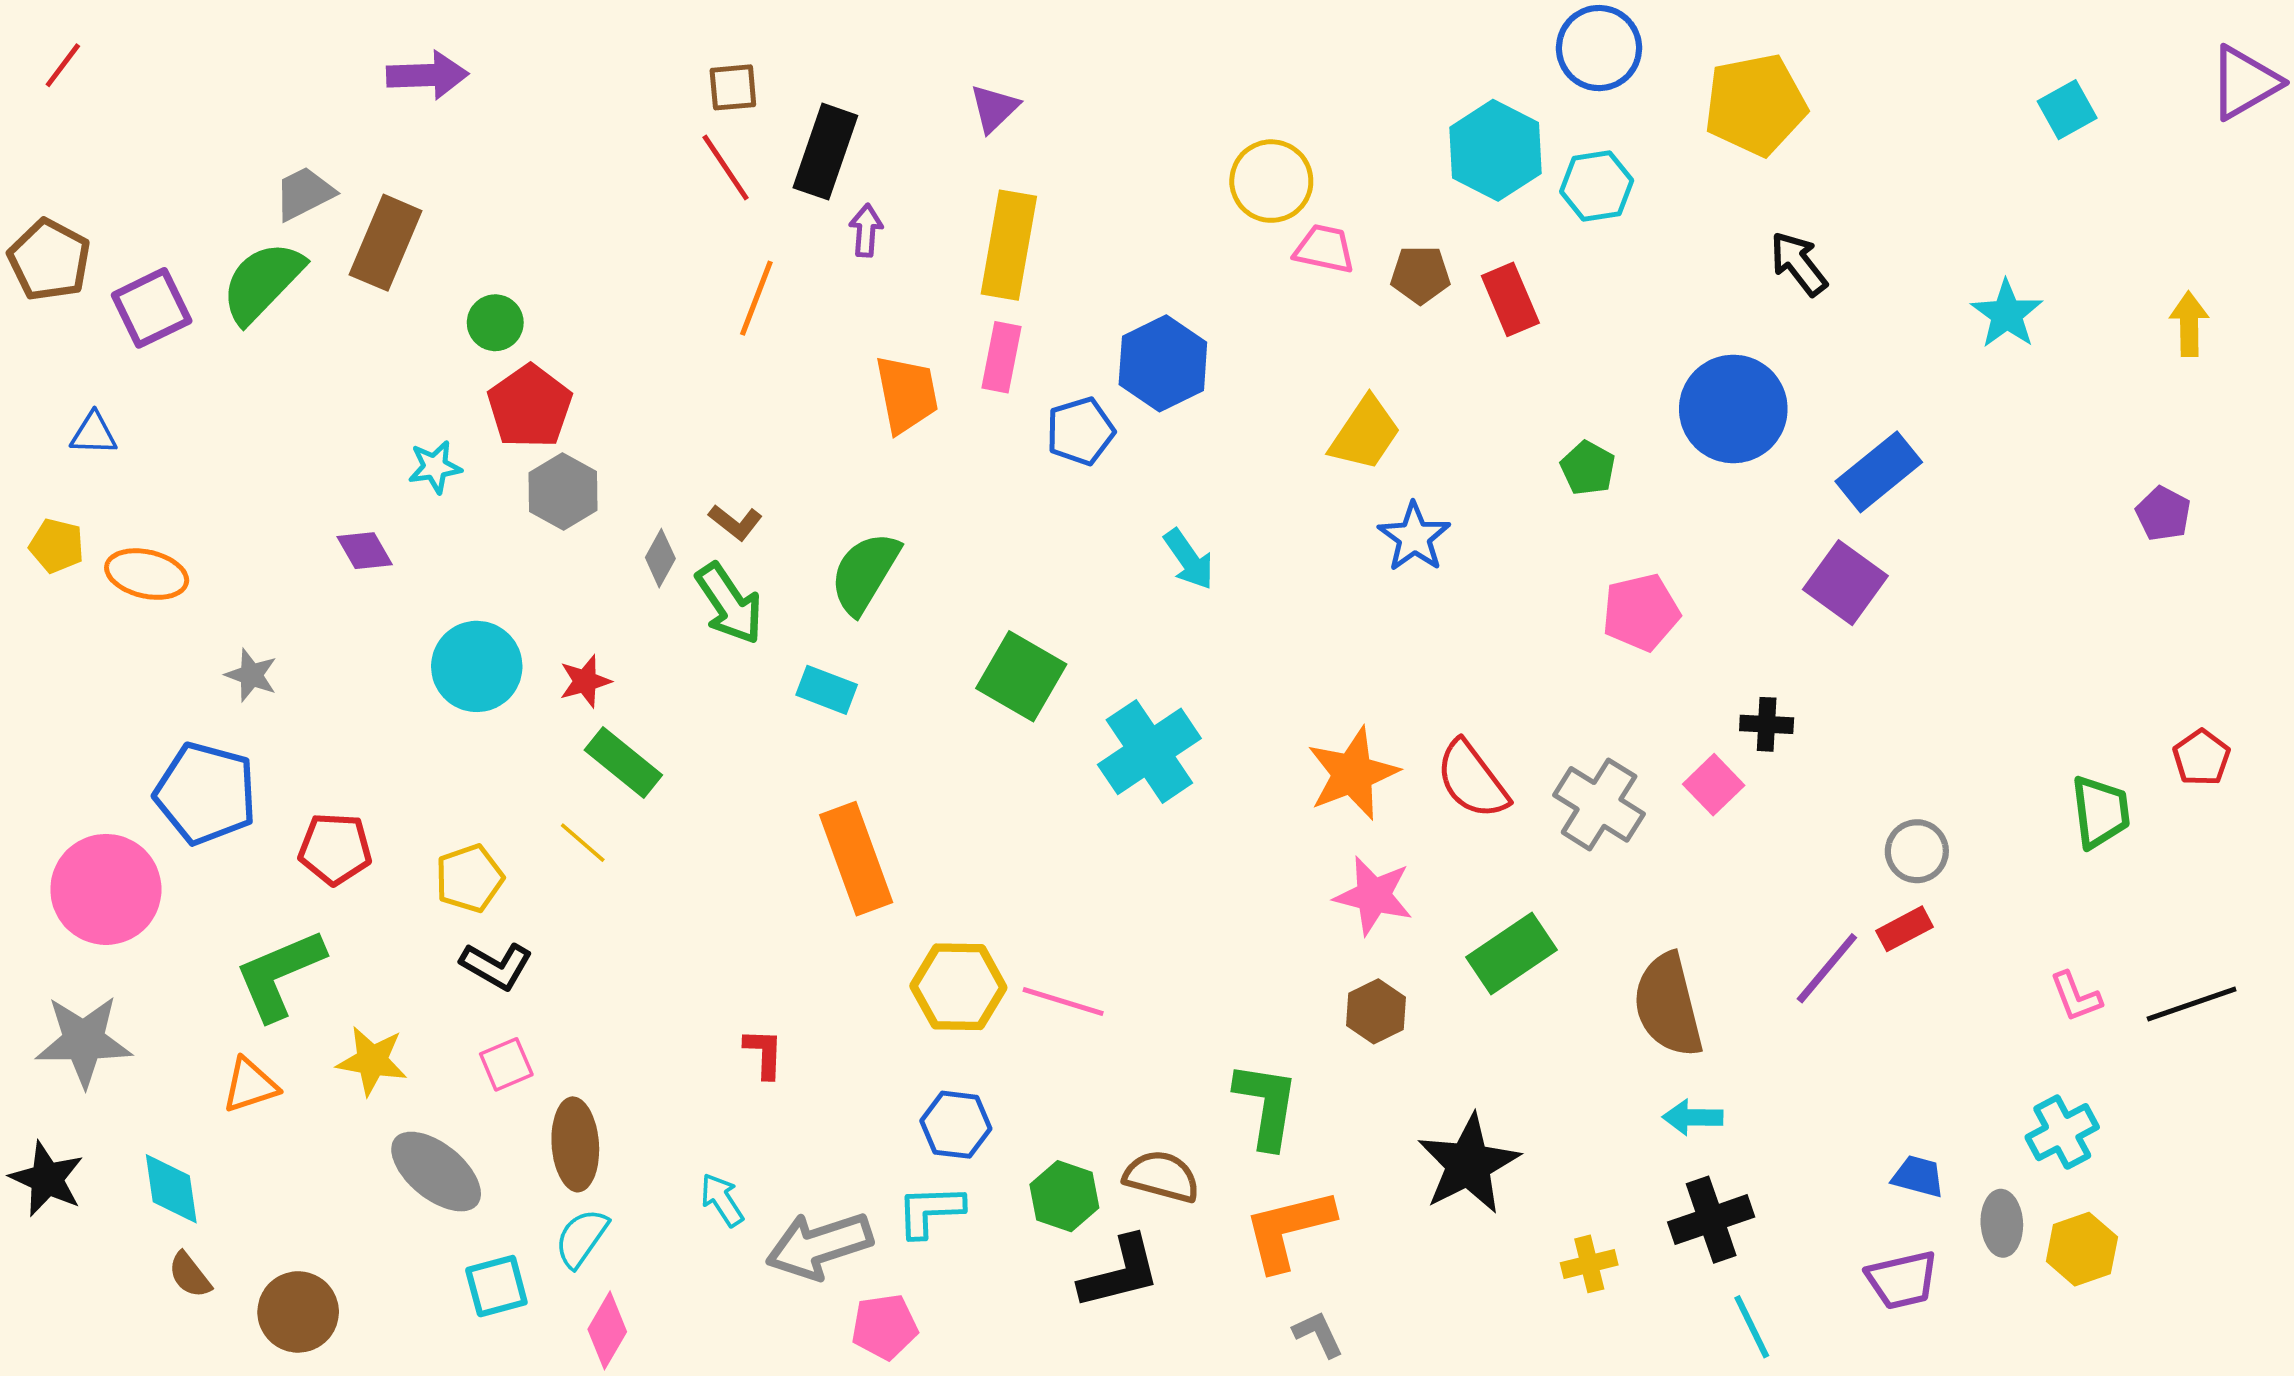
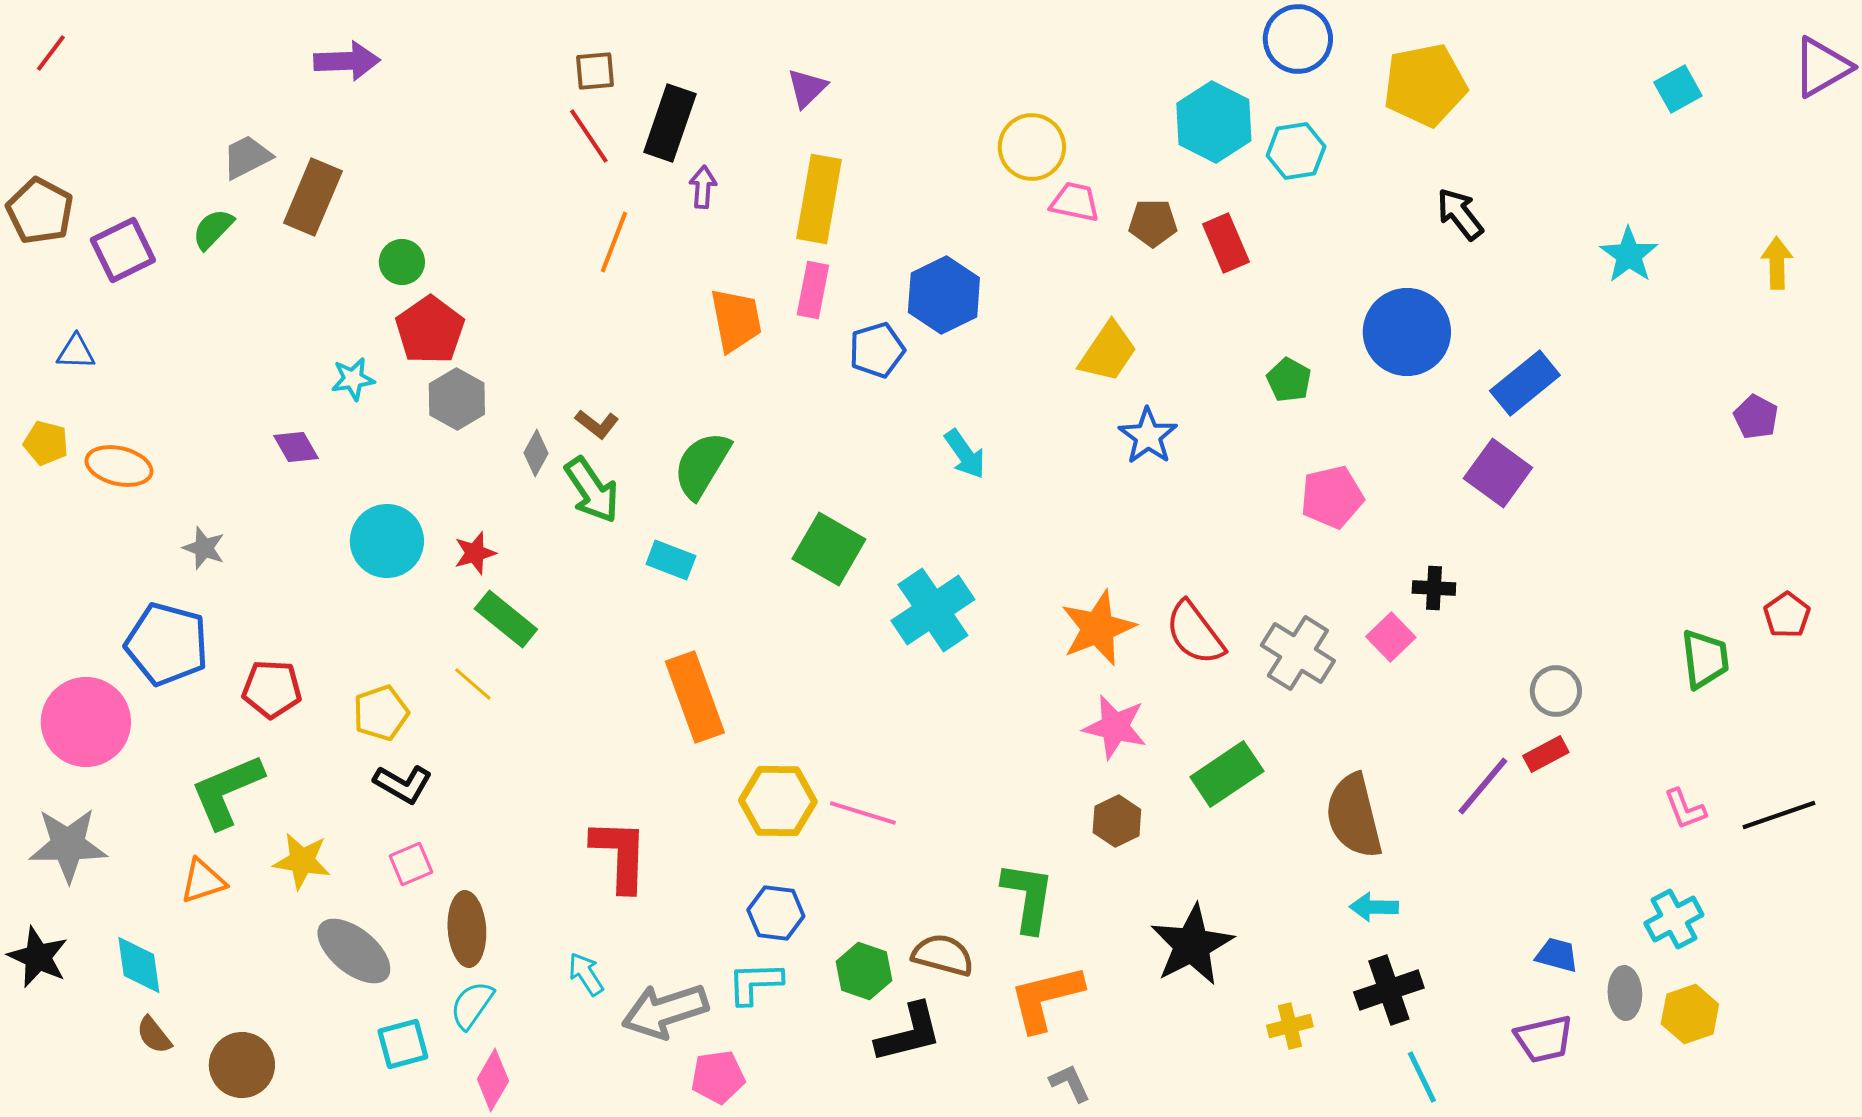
green semicircle: (262, 282) -> (213, 229), size x0.6
red L-shape: (764, 1053) -> (620, 855), size x1.8

